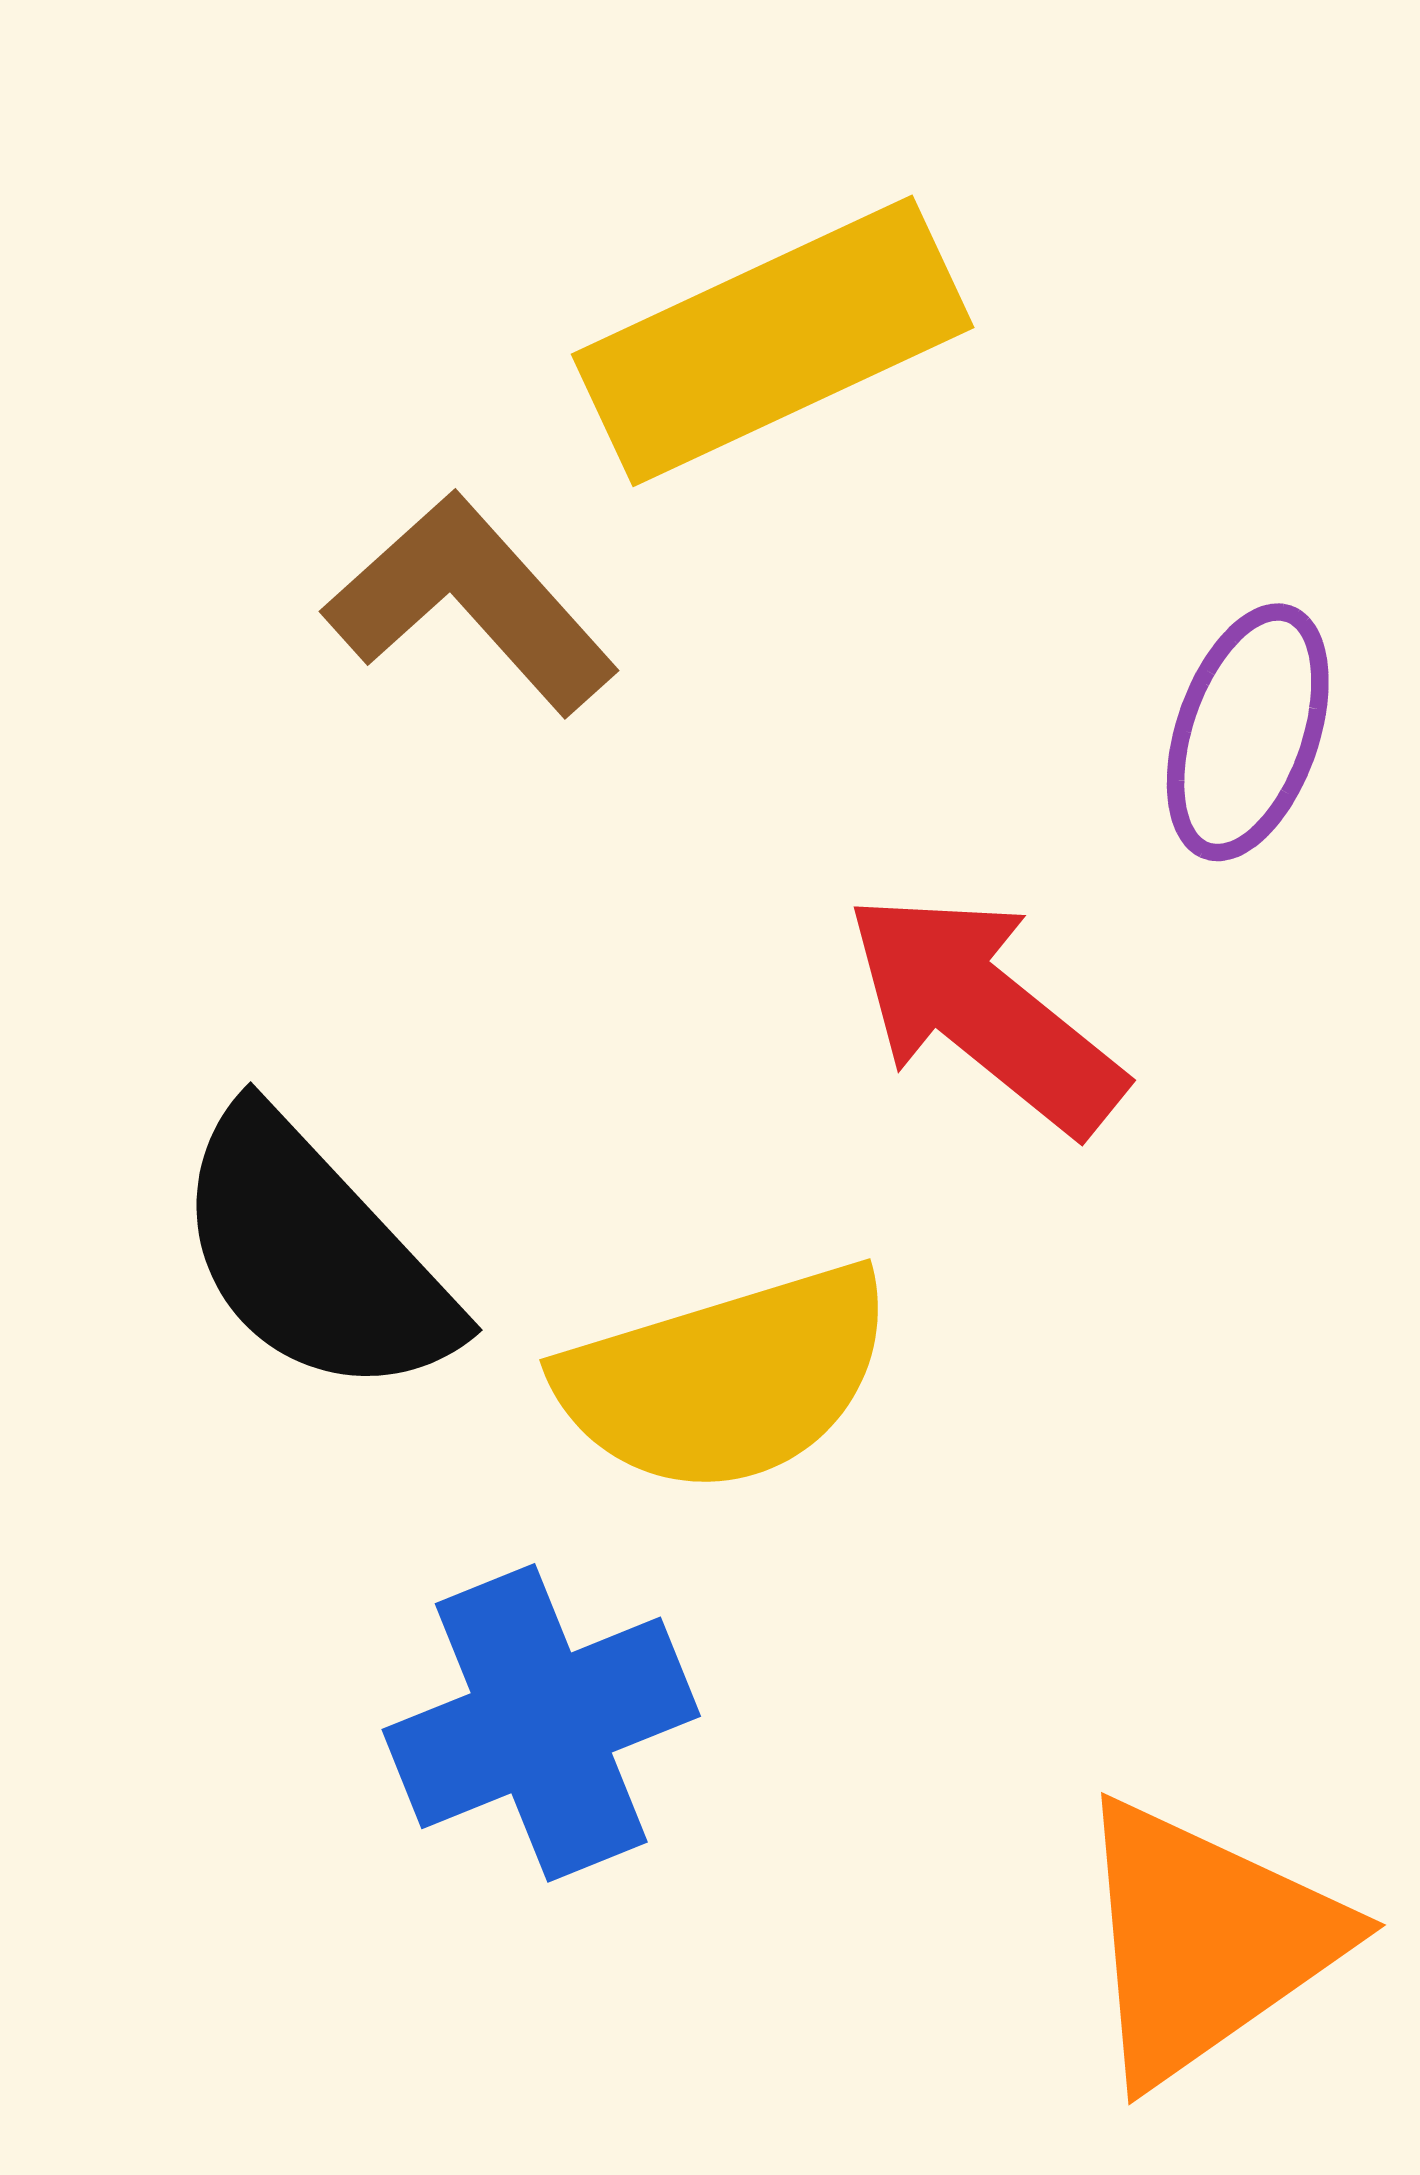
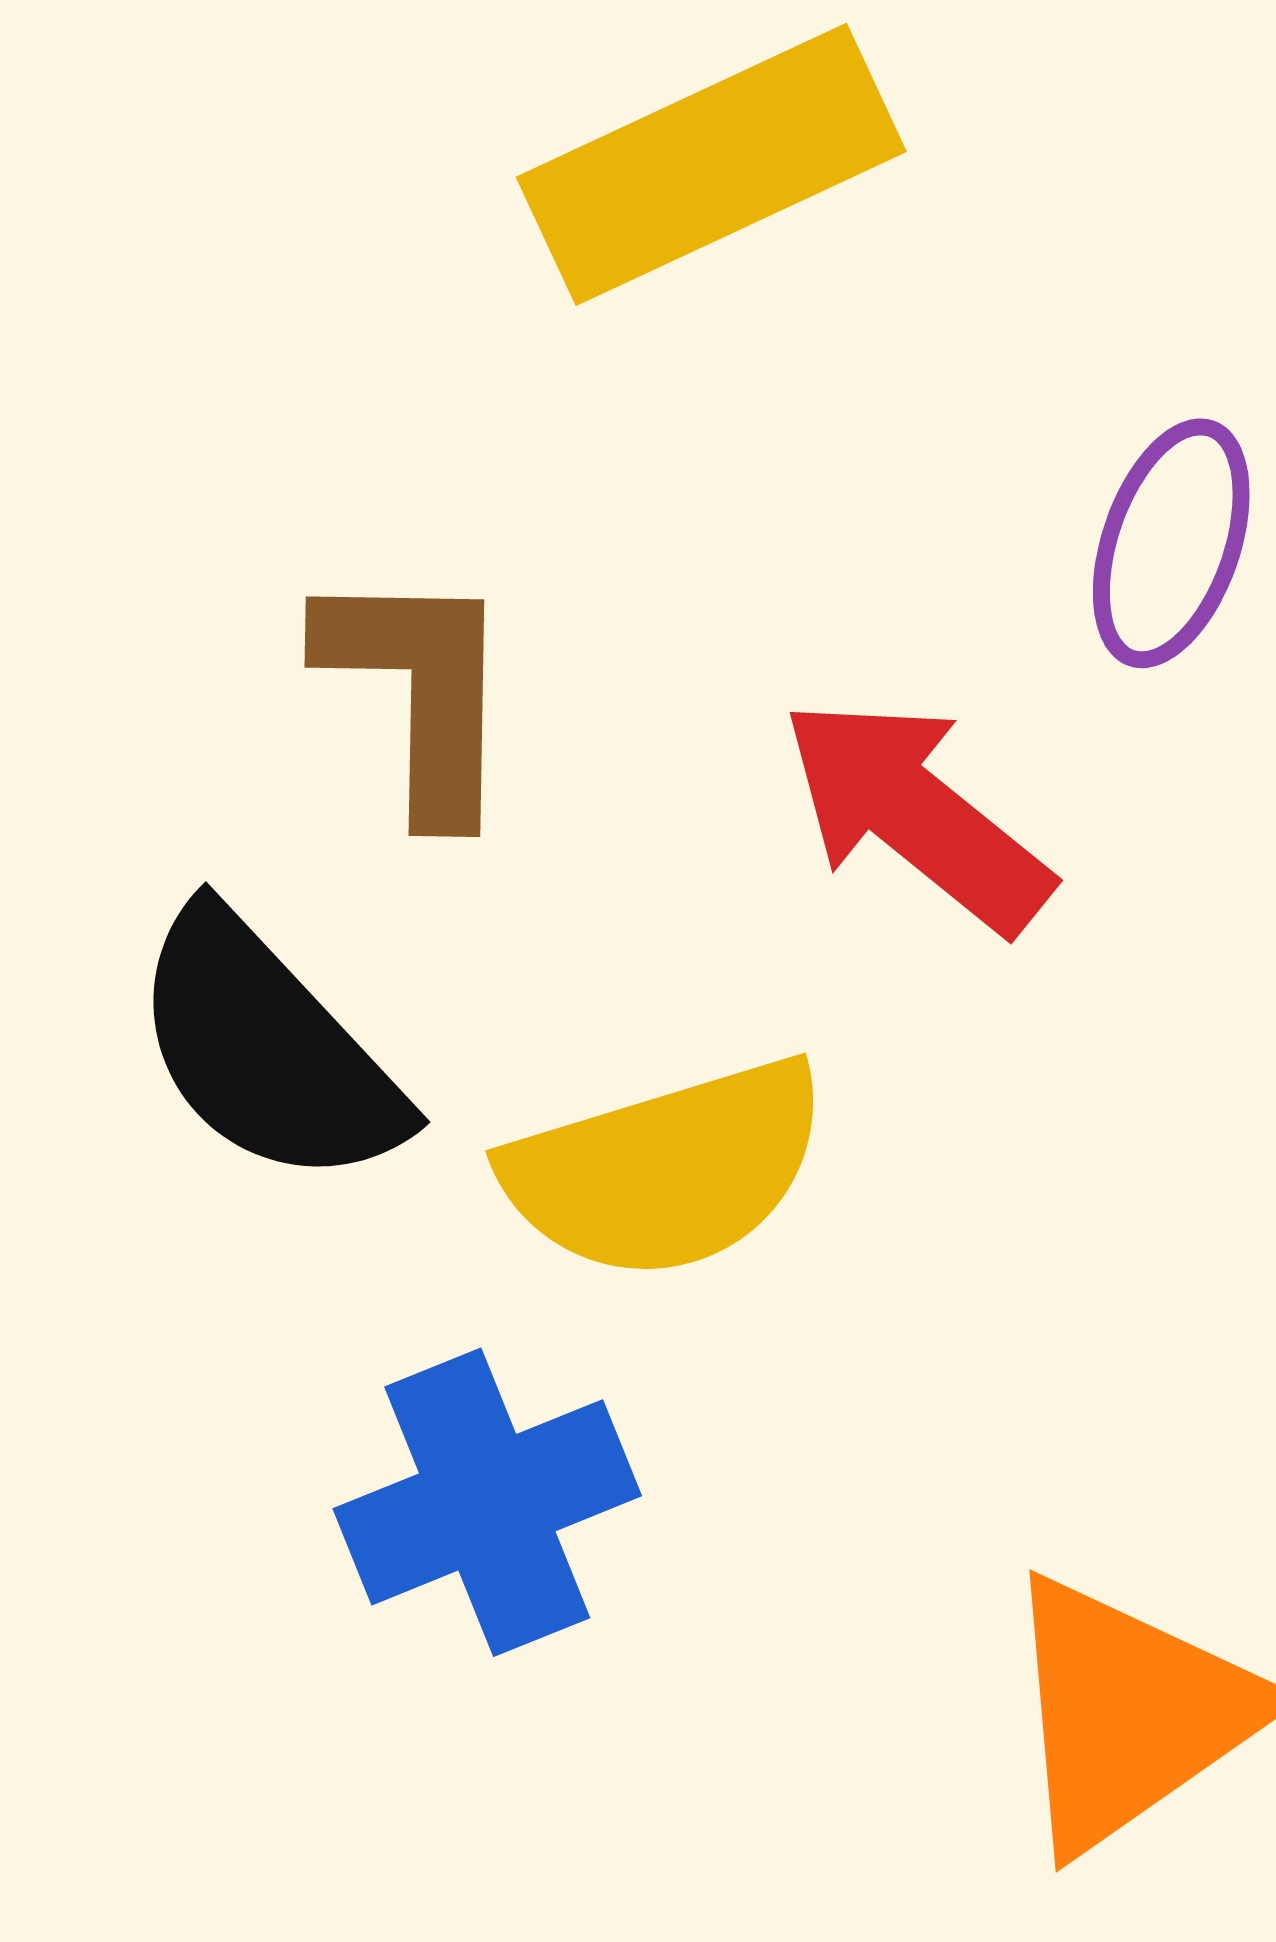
brown L-shape: (471, 603) -> (419, 691), moved, turned 43

